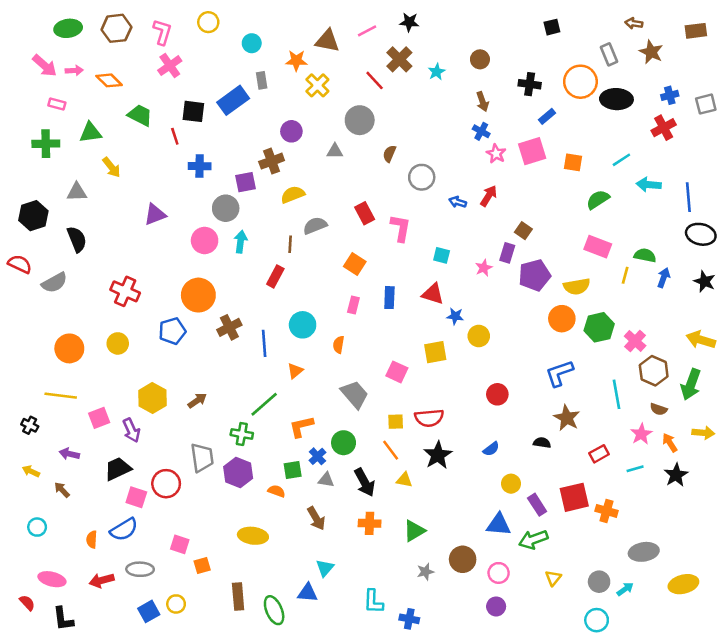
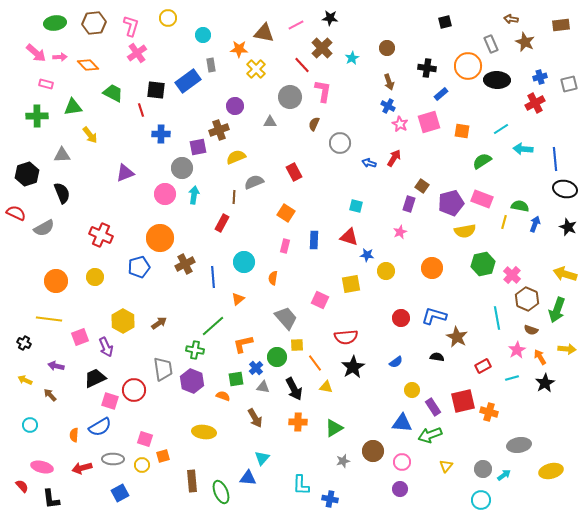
pink L-shape: (401, 228) -> (323, 91), moved
pink star: (484, 268) -> (400, 232), moved
purple pentagon: (535, 275) -> (451, 203), moved
orange circle: (562, 319) -> (432, 268), moved
blue L-shape: (559, 373) -> (434, 316), moved, turned 35
yellow square: (396, 422) -> (297, 345), moved
yellow circle: (176, 604) -> (142, 465), moved

